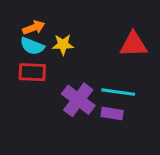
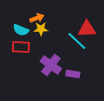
orange arrow: (34, 28) -> (37, 18), moved
cyan line: (118, 92) -> (77, 41), moved, turned 35

